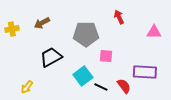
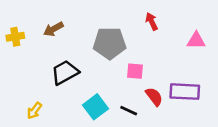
cyan square: (83, 76) -> (96, 107), moved
red semicircle: (124, 86) -> (154, 97), moved

